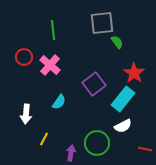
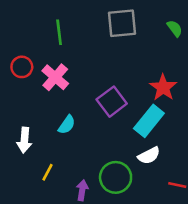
green semicircle: (117, 42) -> (175, 28), moved

